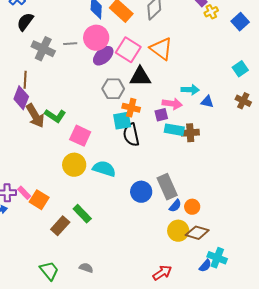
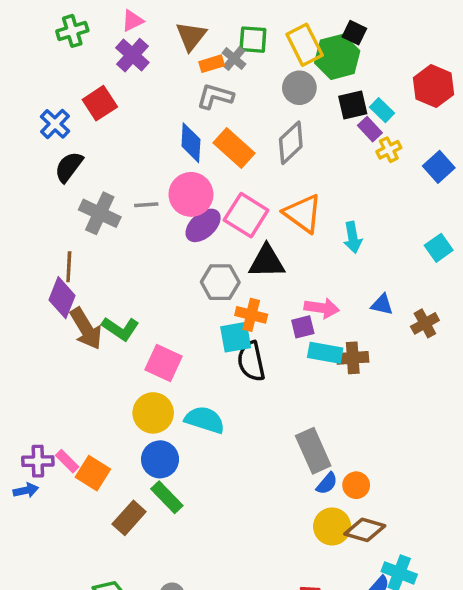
cyan arrow: (190, 90) -> (353, 237), moved, turned 78
brown cross: (243, 101) -> (425, 323), moved, turned 35
blue circle: (141, 192) -> (160, 459), moved

